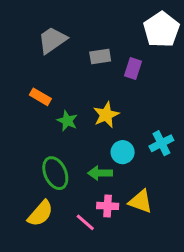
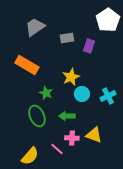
orange rectangle: (40, 97) -> (27, 65), size x1.6
green star: (67, 121) -> (46, 93), moved
cyan circle: (123, 152) -> (82, 94), moved
yellow semicircle: (40, 213) -> (30, 156), moved

